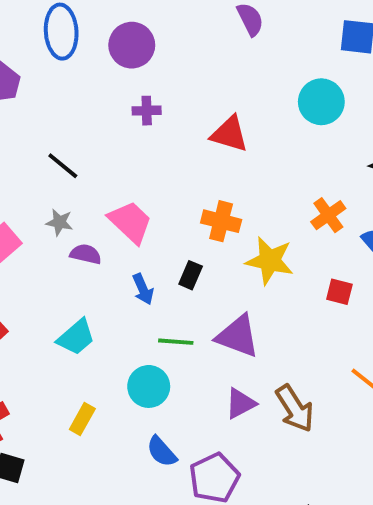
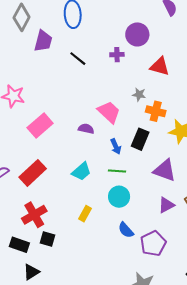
purple circle: (132, 45) -> (137, 34), moved
black line: (63, 166) -> (78, 59), moved
gray star: (59, 222) -> (139, 94), moved
black rectangle: (191, 275) -> (140, 139), size x1.5
green line: (176, 342) -> (117, 171), moved

